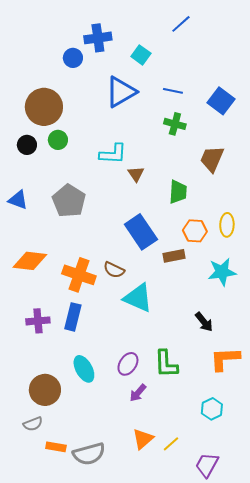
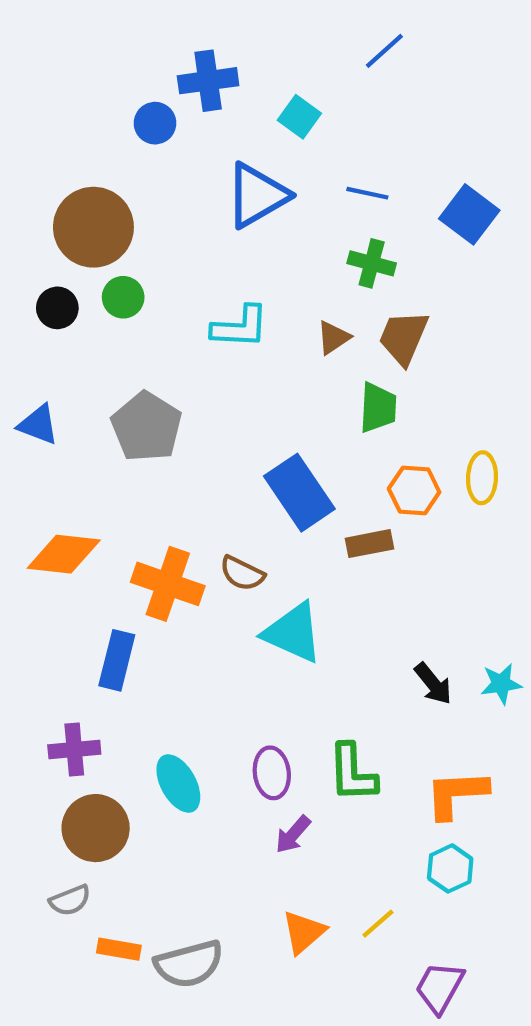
brown trapezoid: (212, 159) -> (403, 338), moved
brown triangle: (136, 174) -> (333, 338), moved, turned 30
cyan star: (222, 272) -> (501, 684), moved, size x0.7
blue rectangle: (73, 317) -> (117, 660), moved
purple cross: (38, 321) -> (74, 750), moved
orange L-shape: (225, 359) -> (457, 794), moved
purple ellipse: (128, 364) -> (272, 773), turned -40
yellow line: (171, 444) -> (378, 924), moved

